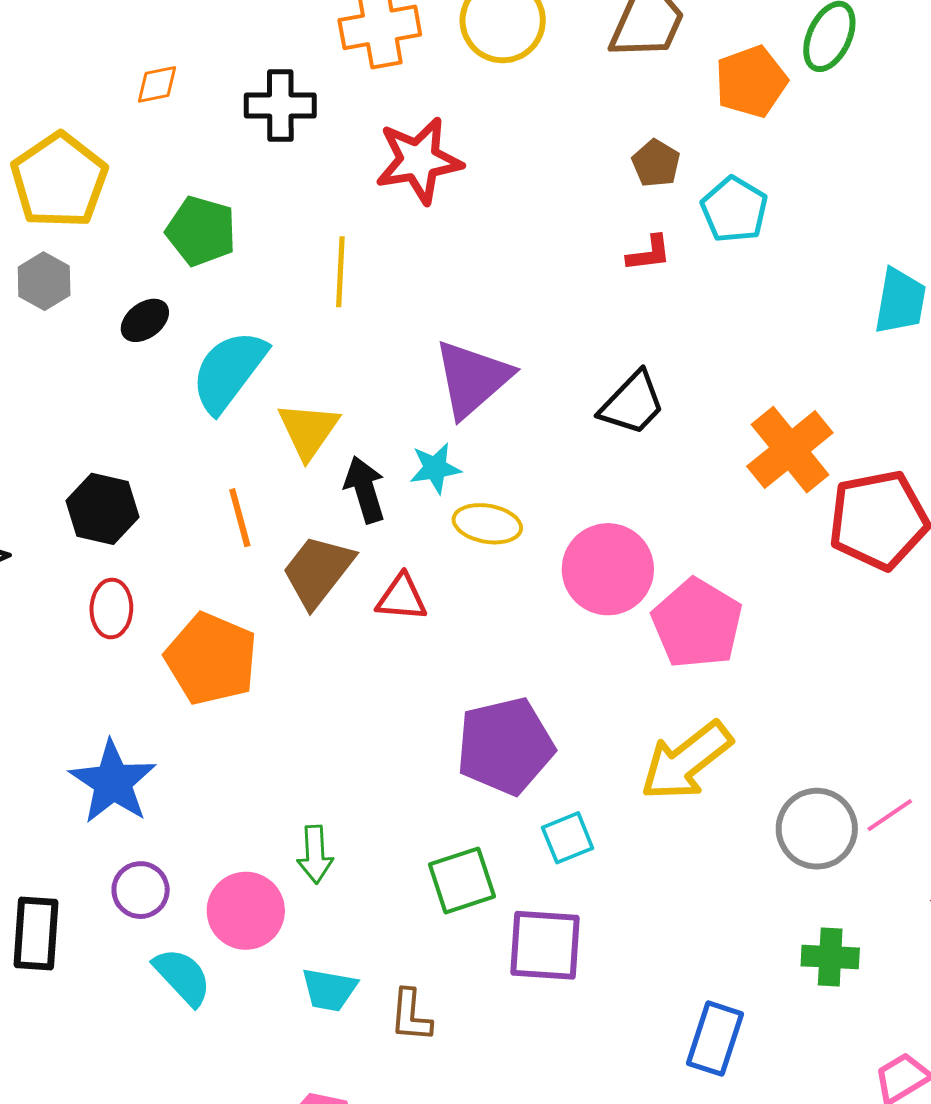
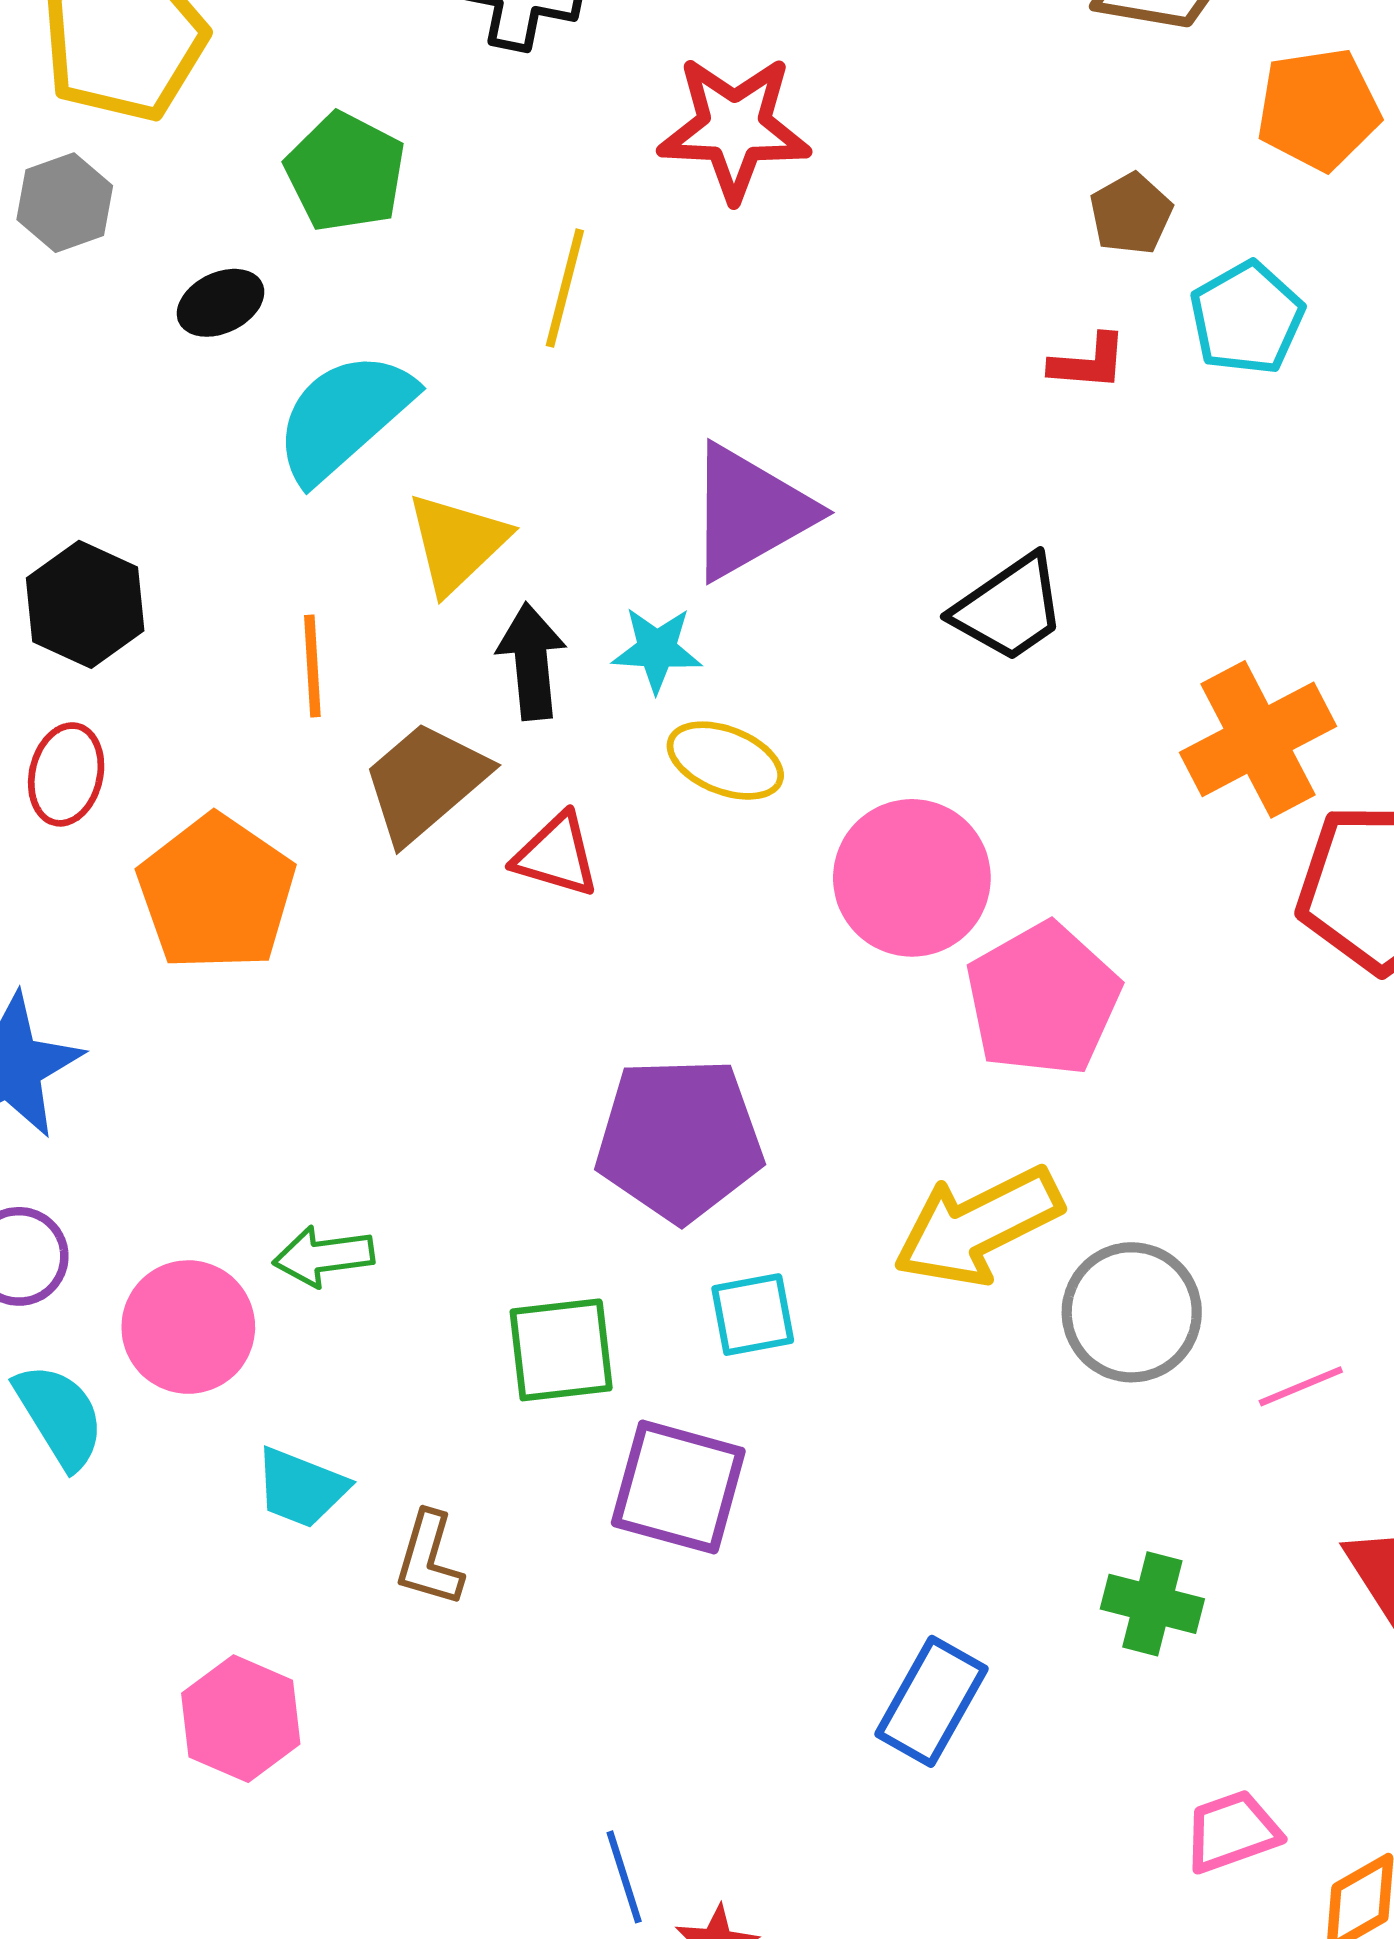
gray circle: (817, 829) -> (1132, 1312), moved
green arrow: (315, 854) -> (324, 1256), turned 74

